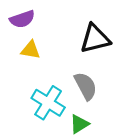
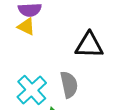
yellow triangle: (31, 50) -> (26, 26), moved

